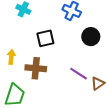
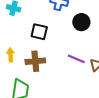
black square: (45, 38) -> (39, 32), turned 36

